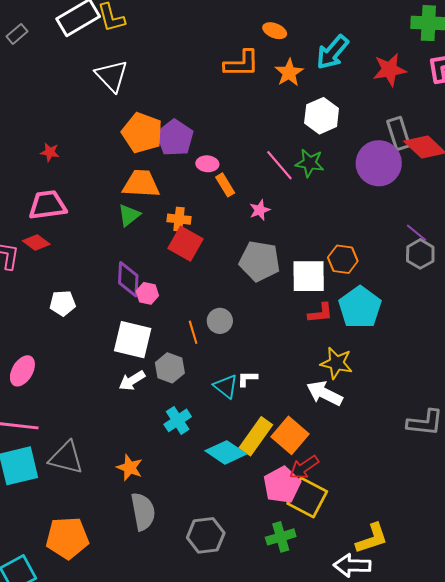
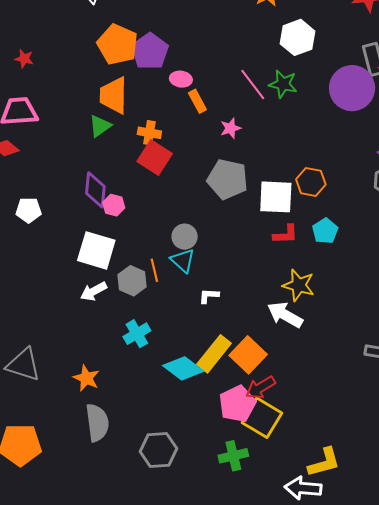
orange trapezoid: (141, 184) -> (114, 95), turned -96
cyan pentagon: (360, 307) -> (325, 231), size x0.6
orange line: (193, 332) -> (154, 270), moved
cyan triangle: (226, 386) -> (183, 261), moved

